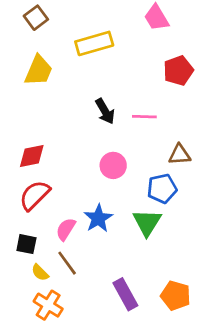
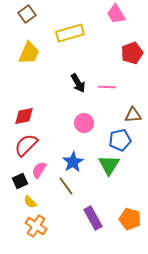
pink semicircle: (66, 229) -> (39, 170), moved
black square: (26, 244) -> (20, 181), turned -35
brown line: (67, 263) -> (66, 186), moved

